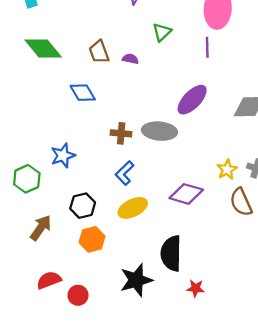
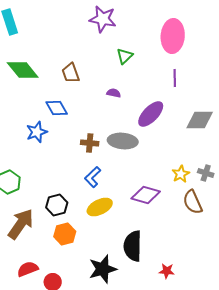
purple line: (207, 47) -> (175, 78), moved
purple semicircle: (130, 59) -> (114, 93), moved
blue star: (63, 156) -> (37, 132), moved
brown arrow: (41, 228) -> (21, 224), size x1.4
red star: (196, 288) -> (167, 271), moved

